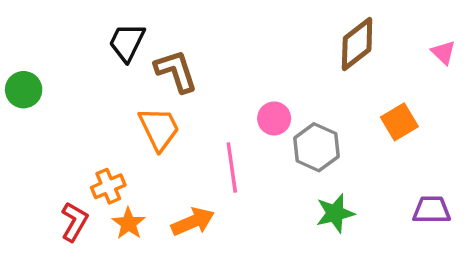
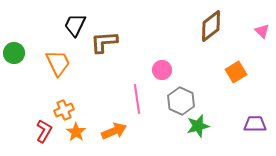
brown L-shape: (176, 71) -> (104, 42), turned -76
orange trapezoid: (159, 129) -> (58, 63), moved
gray hexagon: (316, 147) -> (181, 101), moved

